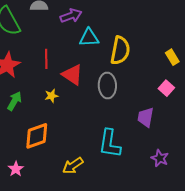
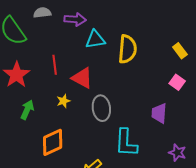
purple arrow: (71, 16) -> (75, 19), turned 30
gray ellipse: (107, 86) -> (101, 108), moved

